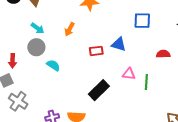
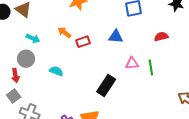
orange arrow: (70, 29) -> (64, 32), turned 112
gray circle: (36, 47) -> (26, 59), moved
red rectangle: (96, 51) -> (83, 42), moved

